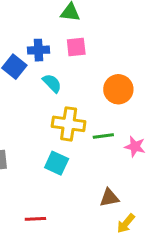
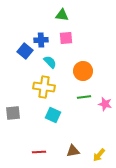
orange circle: (118, 89) -> (83, 71), moved
yellow cross: (69, 124) -> (44, 87), moved
brown triangle: (109, 198) -> (73, 151), moved

